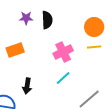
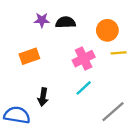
black semicircle: (47, 20) -> (66, 22), turned -90
orange circle: (94, 27) -> (107, 30), moved

